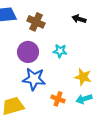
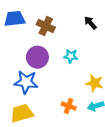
black arrow: (79, 19) -> (90, 23), turned 32
blue star: (34, 79) -> (26, 82), moved

